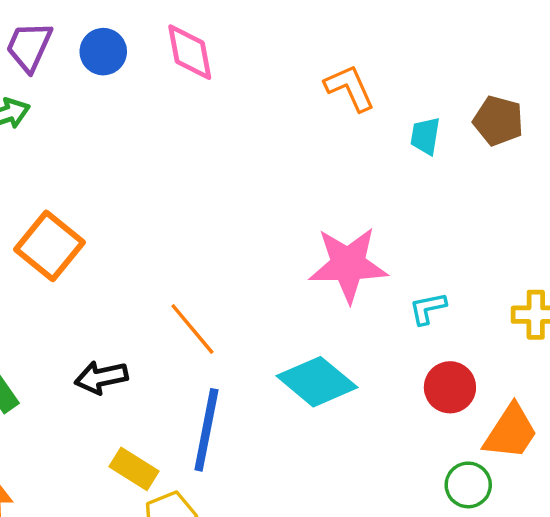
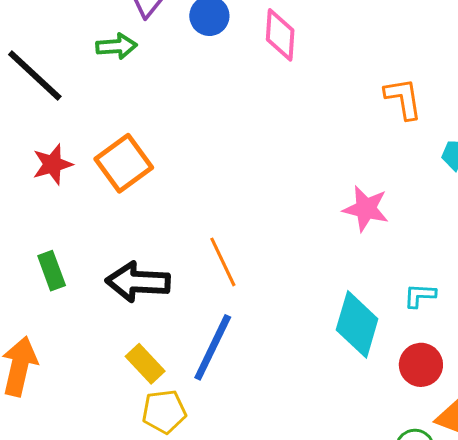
pink star: (348, 265) -> (366, 209), moved, size x0.7
black arrow: (101, 377) -> (138, 282), size x1.4
cyan diamond: (317, 382) -> (357, 324), moved, turned 52

